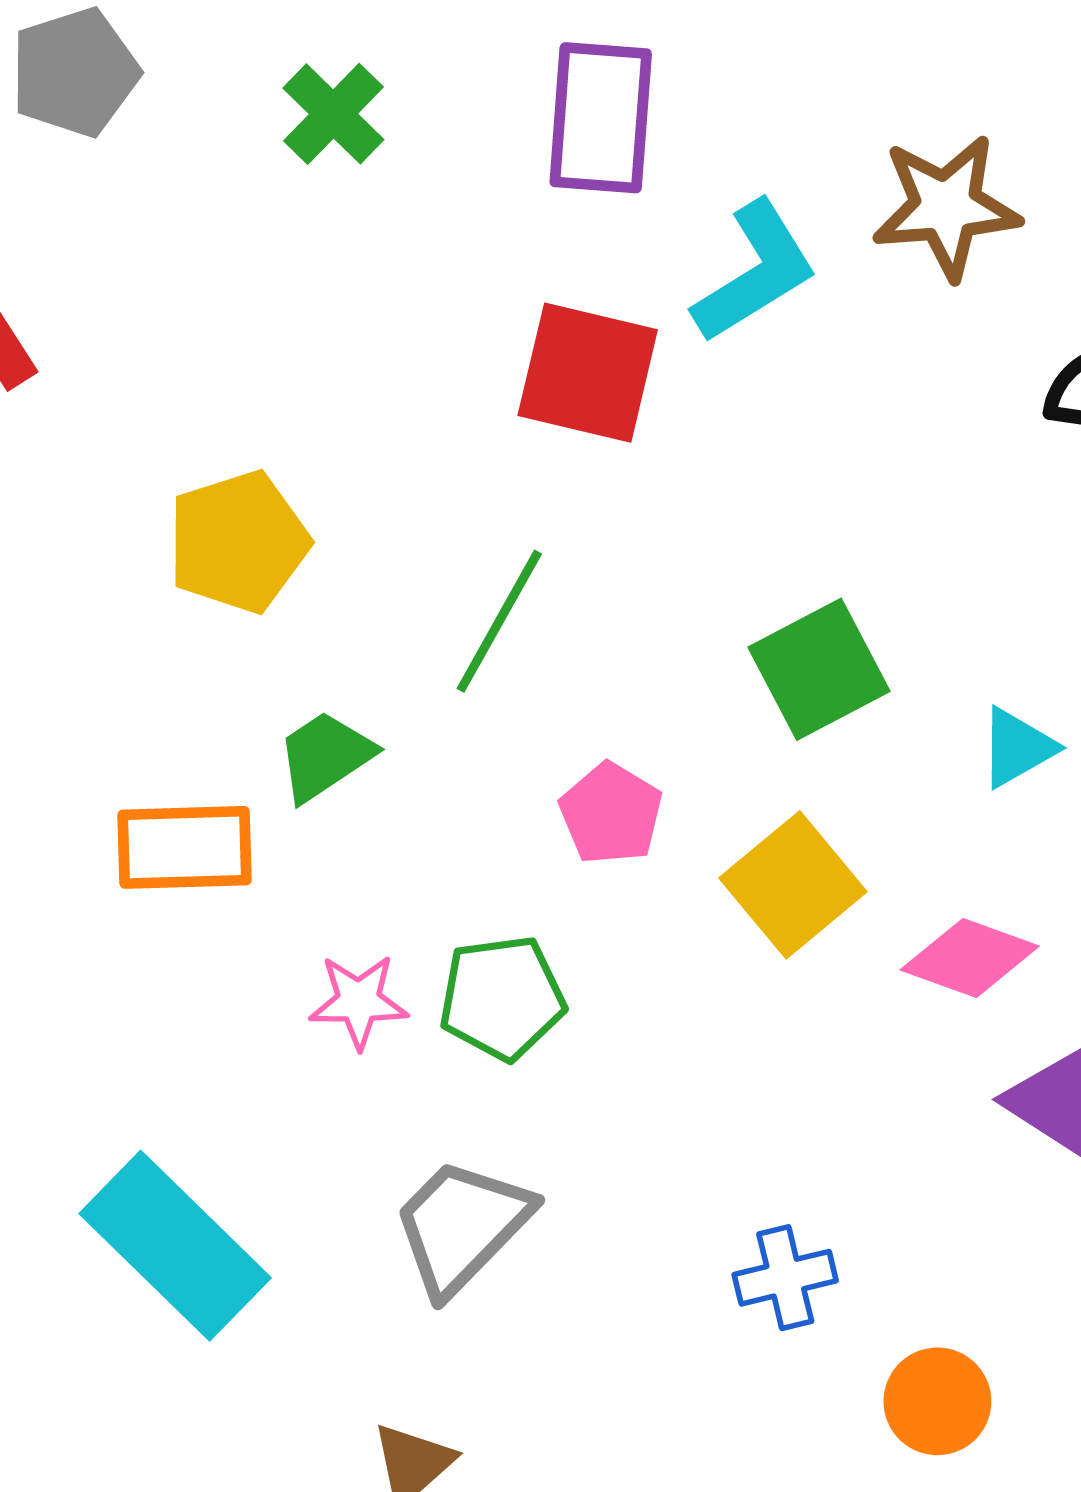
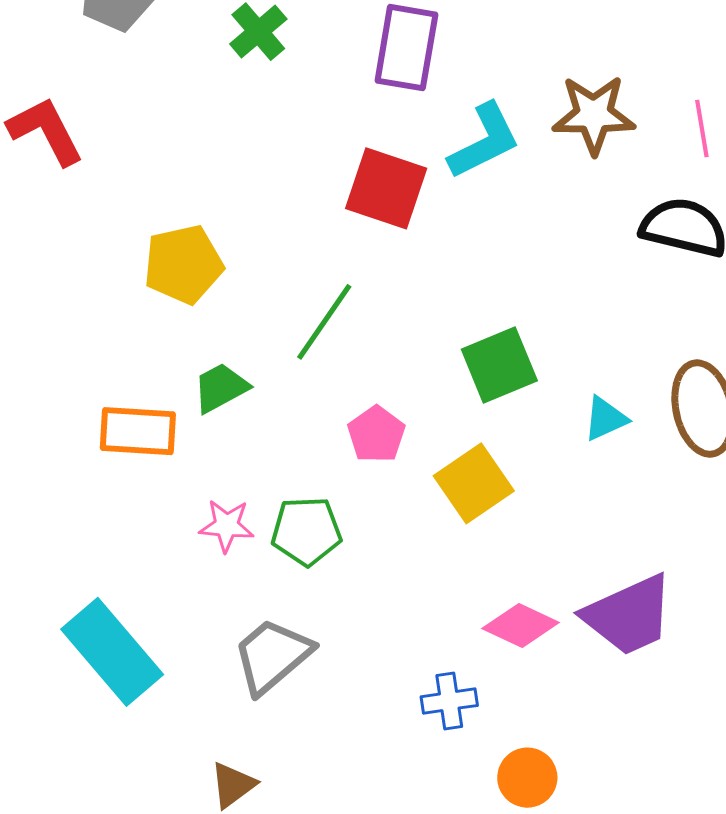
pink diamond: (970, 958) -> (521, 626), moved

